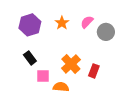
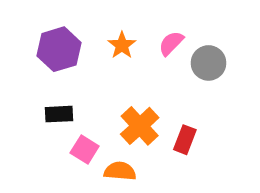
black rectangle: (30, 58) -> (59, 114), turned -56
pink square: (43, 76) -> (85, 149), turned 32

